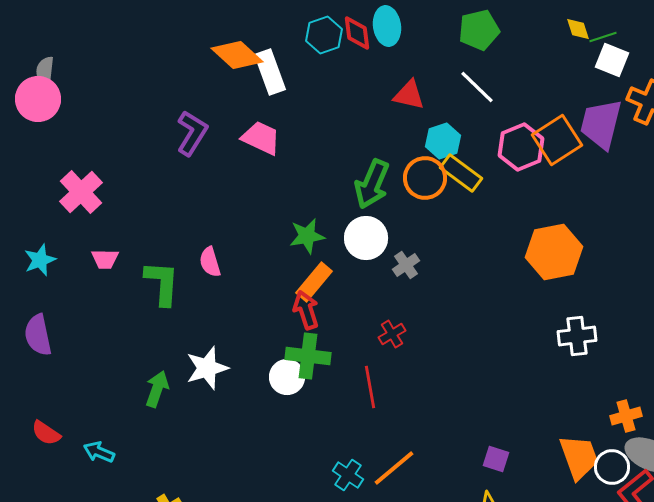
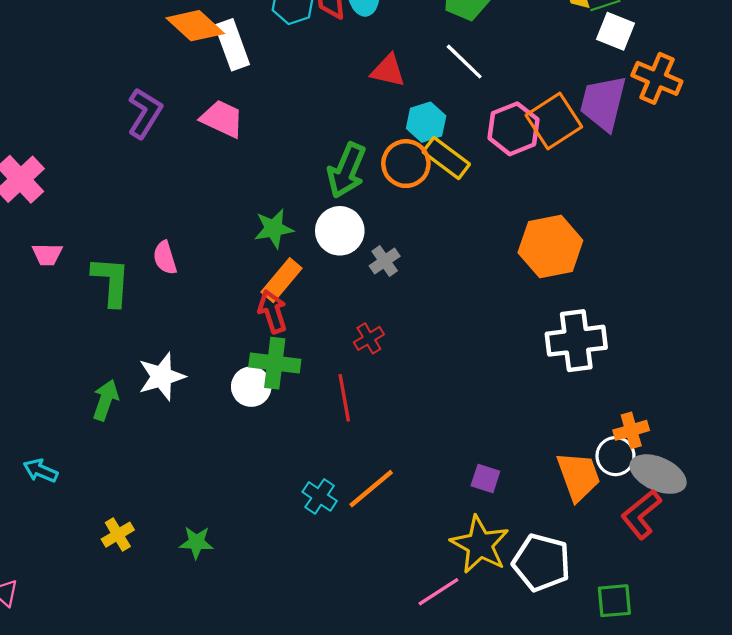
white cross: (577, 336) -> (576, 341), size x1.4
white circle: (612, 467) -> (615, 456), moved

